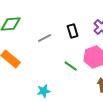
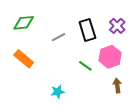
black rectangle: (73, 31) -> (87, 30), size x1.5

